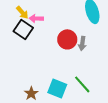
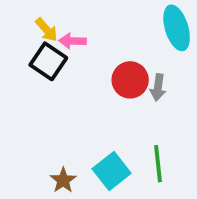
green line: (82, 84) -> (158, 164), turned 36
cyan square: (57, 88) -> (112, 171), turned 30

